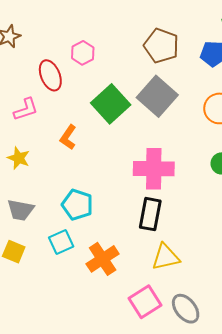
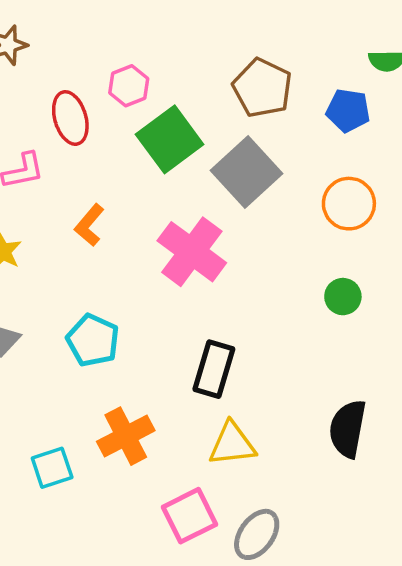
green square: (111, 104) -> (170, 139), moved
pink cross: (154, 169) -> (192, 252), moved, turned 30
cyan square: (61, 242) -> (52, 468), moved
gray ellipse: (186, 309) -> (257, 534), turned 68

